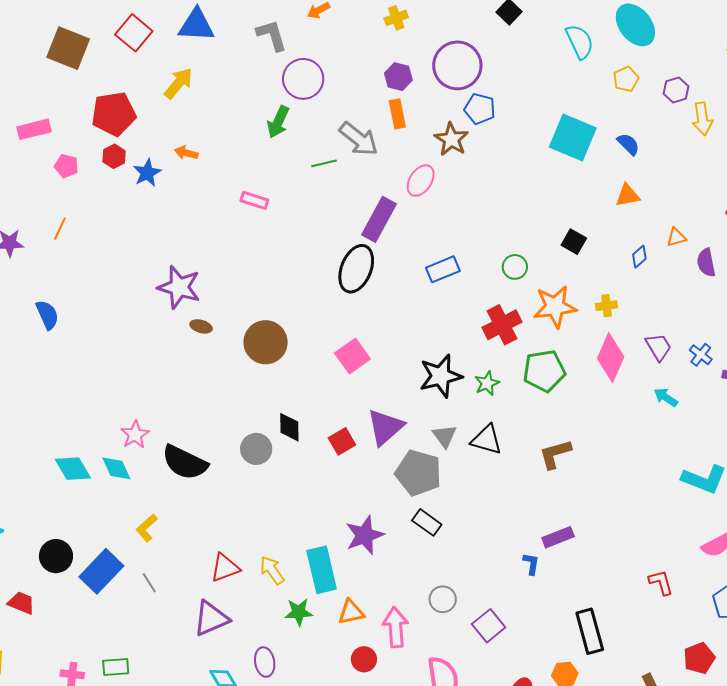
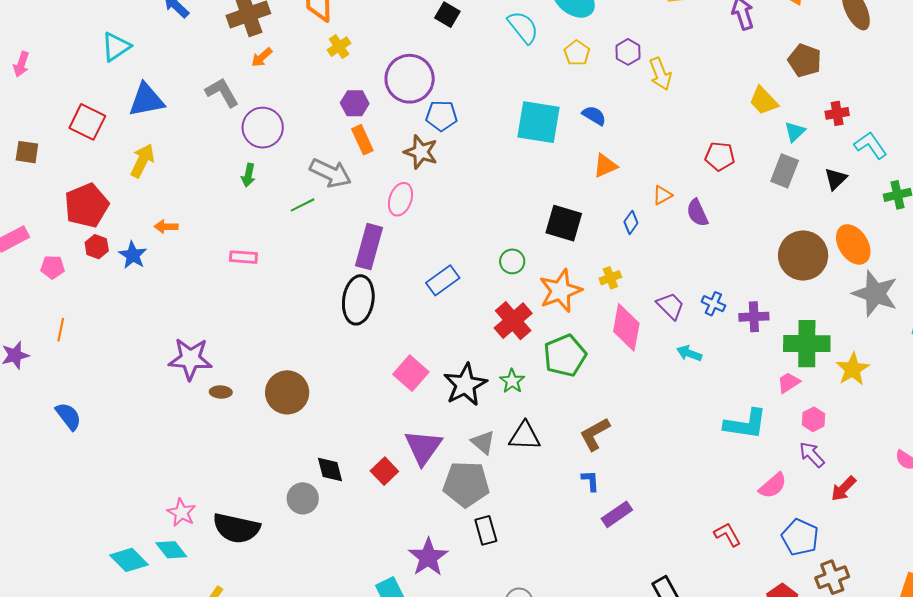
brown square: (68, 48) -> (27, 152), size x0.6
green arrow: (278, 122) -> (248, 175), size x0.7
black square: (574, 242) -> (564, 223), size x1.5
pink square: (352, 356) -> (411, 373), moved
black rectangle: (427, 522) -> (486, 530), turned 52
blue L-shape: (531, 564) -> (590, 481), moved

